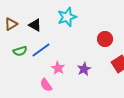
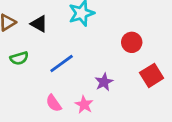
blue line: (41, 50) -> (62, 64), moved
pink star: (58, 68) -> (84, 105), moved

